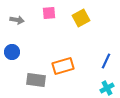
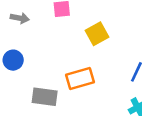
yellow square: (81, 18) -> (97, 34), moved

